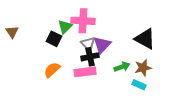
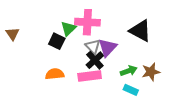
black triangle: (145, 39) -> (140, 31), moved
black cross: (90, 57) -> (95, 60), turned -30
orange semicircle: (52, 70) -> (55, 74), turned 36
cyan rectangle: (139, 85) -> (131, 90), moved

